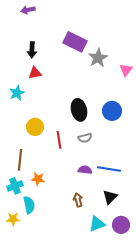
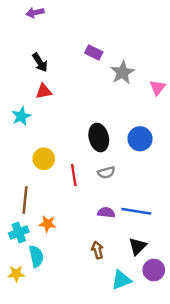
purple rectangle: (75, 42) -> (94, 52), size x0.6
black arrow: (32, 50) -> (40, 62), turned -35
purple circle: (121, 225) -> (154, 270), moved

